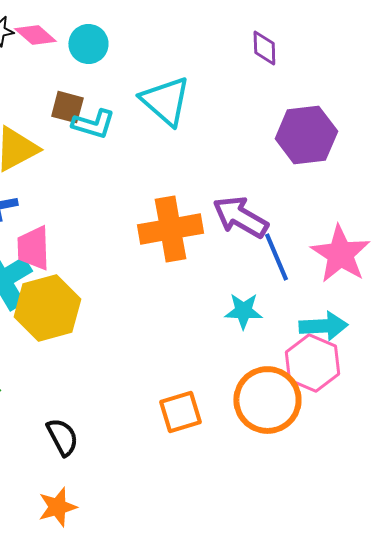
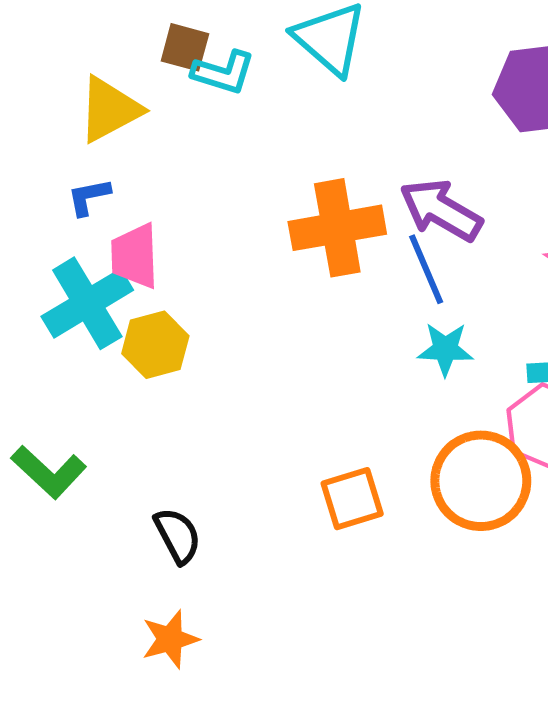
blue line: (276, 257) -> (426, 269), moved
yellow hexagon: (47, 308) -> (155, 345), size x0.7

